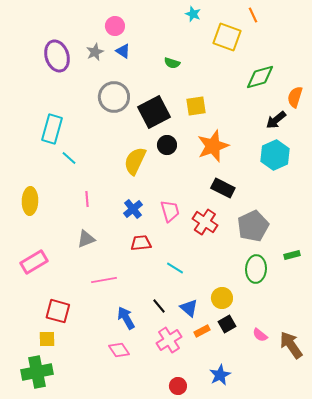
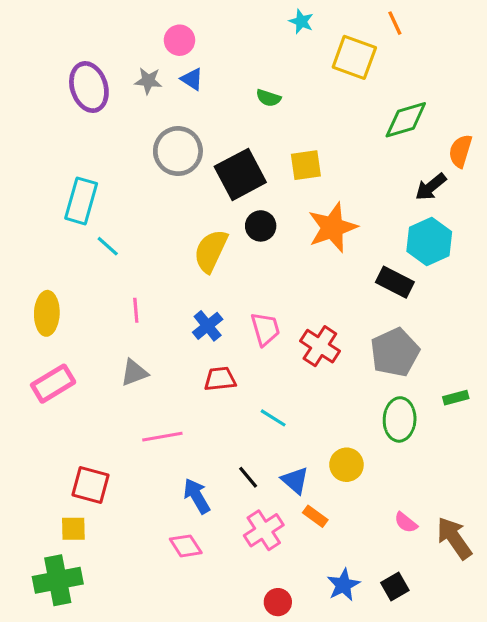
gray star: (95, 52) -> (148, 81), turned 30
black rectangle: (223, 188) -> (395, 282), moved
pink rectangle: (34, 262) -> (53, 384), moved
black square: (227, 324) -> (395, 586), moved
orange rectangle: (202, 331) -> (315, 516), turned 63

